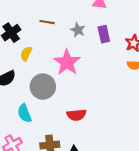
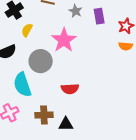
cyan semicircle: (25, 113) -> (22, 85), size x1.4

